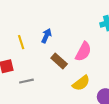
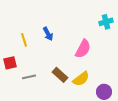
blue arrow: (46, 36) -> (48, 34), turned 128
brown rectangle: (59, 61) -> (60, 75), moved

